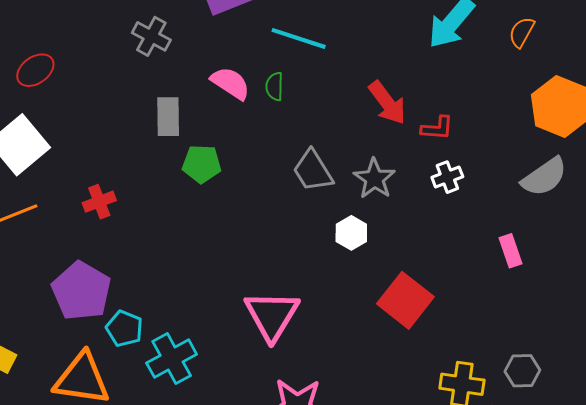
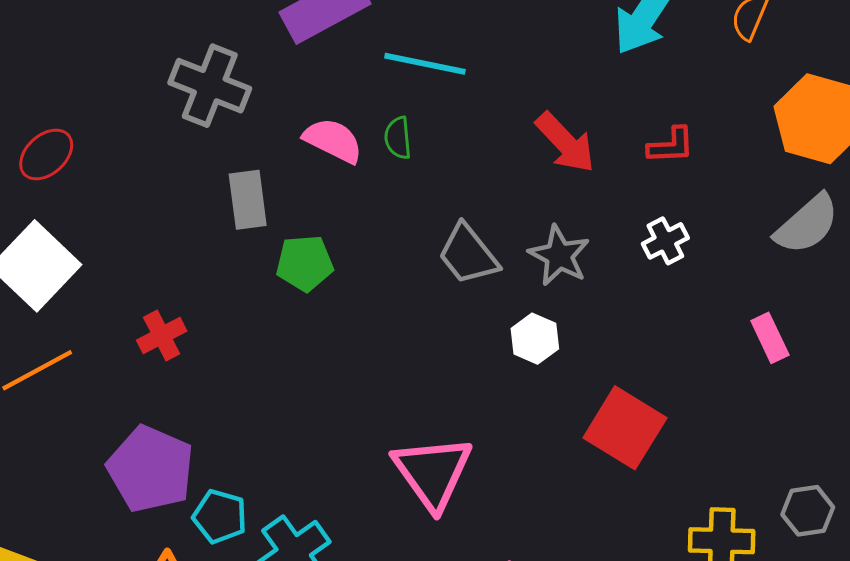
gray cross: (151, 36) -> (210, 86), size x1.4
red L-shape: (437, 128) -> (671, 145), moved

